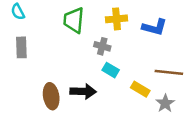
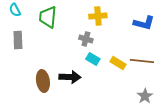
green trapezoid: (74, 20) -> (48, 17), moved
blue L-shape: (155, 27) -> (144, 23), moved
yellow rectangle: (140, 89) -> (118, 63), moved
gray star: (165, 103) -> (145, 96), moved

